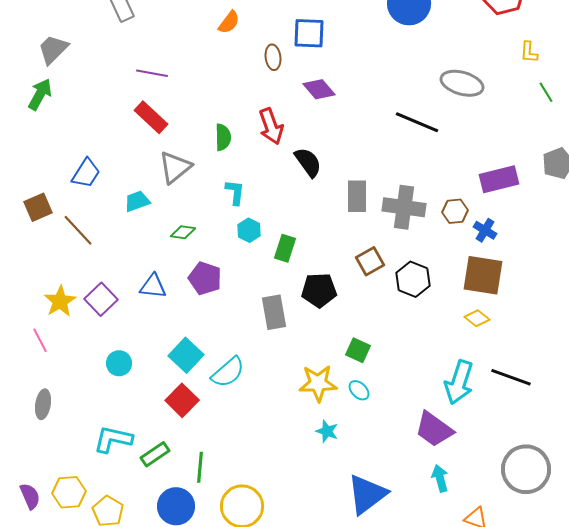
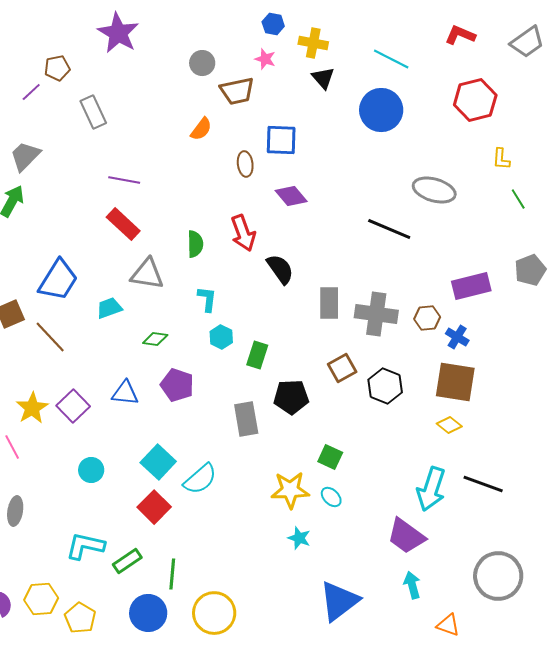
gray triangle: (175, 167) -> (147, 274), turned 48
blue trapezoid: (86, 173) -> (58, 280), size x1.4

